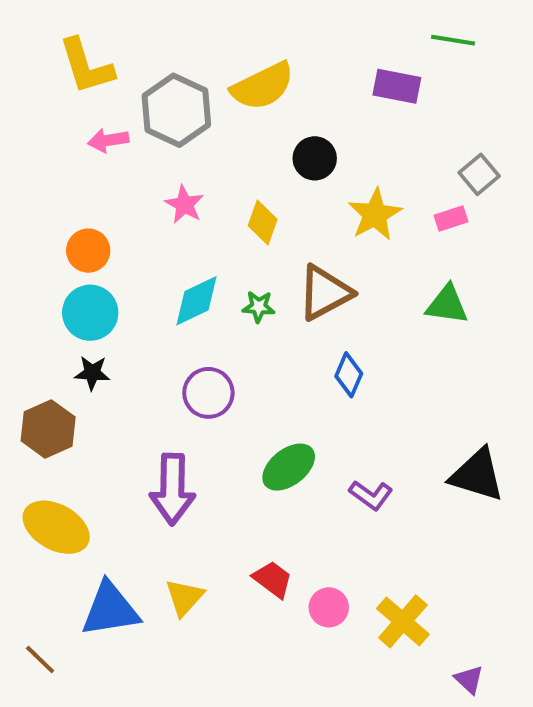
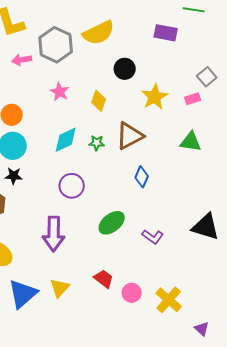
blue triangle: (110, 609) -> (23, 294), turned -32

